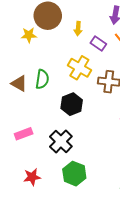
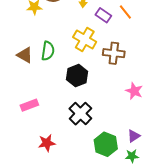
black cross: (61, 141) -> (80, 114), moved
green hexagon: (74, 174) -> (106, 144), moved
red star: (32, 177) -> (47, 143), moved

